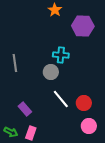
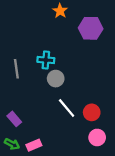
cyan cross: (61, 55) -> (46, 60), moved
purple rectangle: (25, 109) -> (14, 119), moved
pink rectangle: (31, 133) -> (34, 145), turned 48

